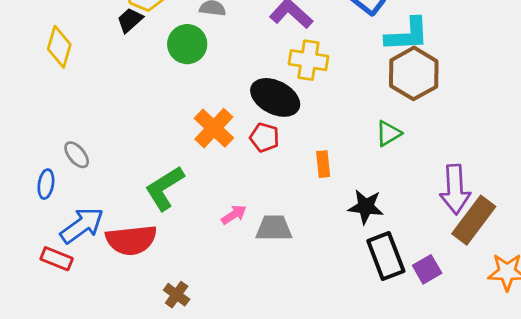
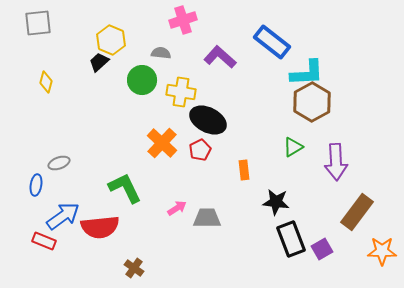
yellow diamond: (59, 47) -> (46, 82), size x0.7
yellow cross: (308, 60) -> (181, 92), moved
red pentagon: (264, 137) -> (200, 150), turned 30
gray ellipse: (77, 155) -> (59, 163), turned -70
green L-shape: (165, 188) -> (125, 188), turned 96
purple arrow: (455, 189) -> (336, 162), moved

